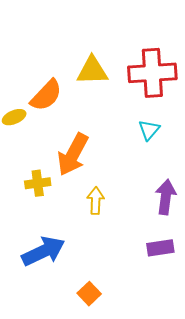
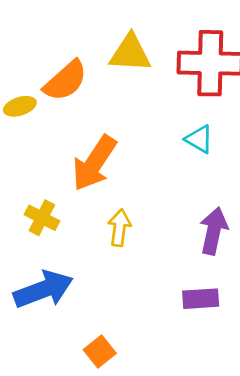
cyan triangle: (149, 130) -> (199, 139), turned -45
yellow cross: (38, 183) -> (42, 218), moved, turned 30

